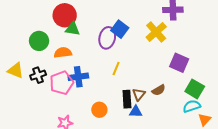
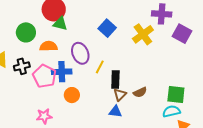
purple ellipse: (107, 38) -> (80, 53), moved, turned -40
purple square: (179, 63) -> (182, 34), moved
pink pentagon: (62, 83) -> (44, 76), turned -30
green square: (195, 89) -> (176, 94), turned -30
black rectangle: (127, 99) -> (115, 79), moved
orange circle: (99, 110) -> (72, 95), moved

